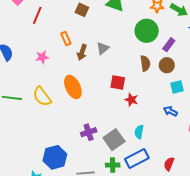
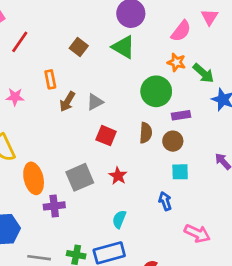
purple rectangle: (169, 45) -> (181, 115), turned 32
red square: (118, 82) -> (106, 136), moved
orange ellipse: (73, 87) -> (34, 178), moved
blue arrow: (170, 111) -> (165, 201), turned 32
gray square: (114, 140) -> (80, 177), moved

